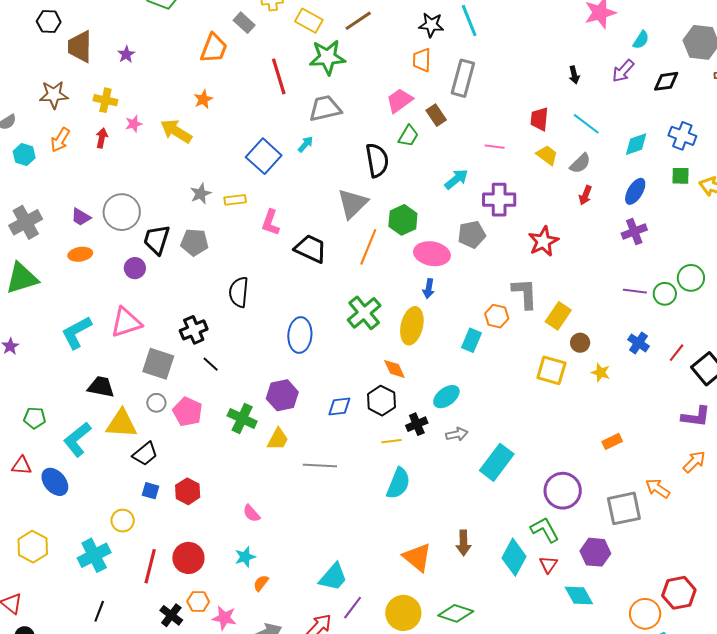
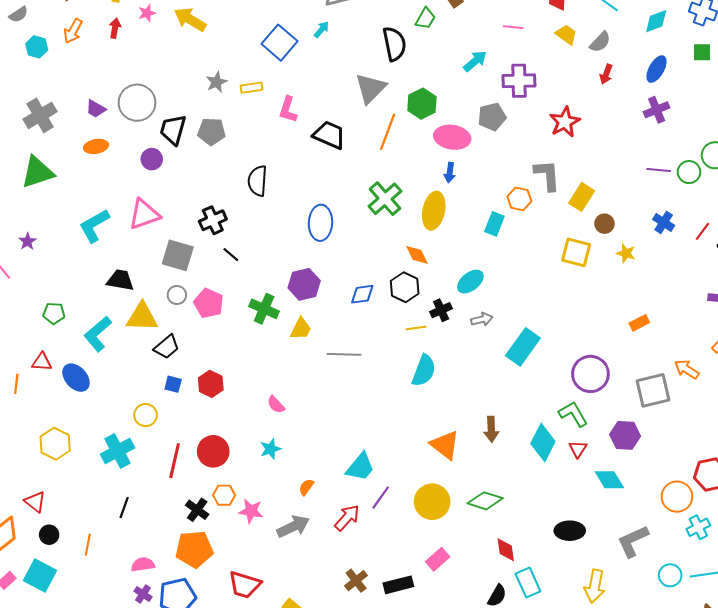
orange semicircle: (261, 583) -> (306, 487), moved

